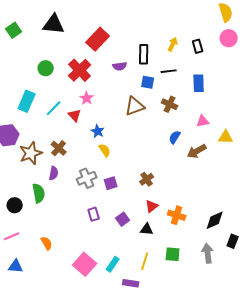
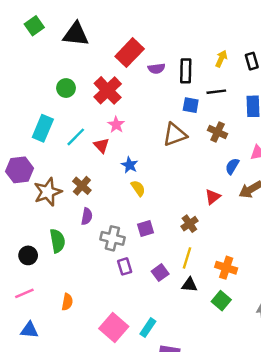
green square: (14, 30) -> (34, 26), moved
purple semicircle: (120, 66) -> (156, 68), moved
blue semicircle: (175, 137) -> (232, 166), moved
purple semicircle: (54, 173) -> (87, 216), moved
gray cross: (87, 178) -> (112, 238), moved, turned 36
red triangle: (152, 206) -> (213, 197), moved
orange semicircle: (47, 243) -> (67, 302), turned 40
green square: (173, 254) -> (221, 301), moved, turned 35
yellow line: (145, 261) -> (187, 258), moved

